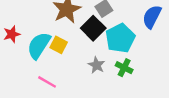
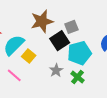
yellow square: (59, 45) -> (29, 56), moved

